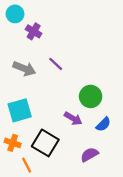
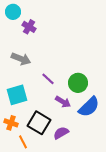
purple line: (56, 64) -> (48, 79), moved
blue semicircle: (103, 124) -> (89, 107), size x1.6
purple semicircle: (89, 155) -> (61, 133), moved

